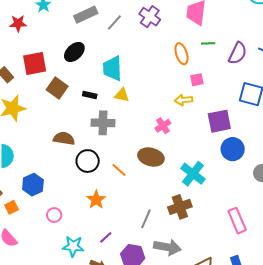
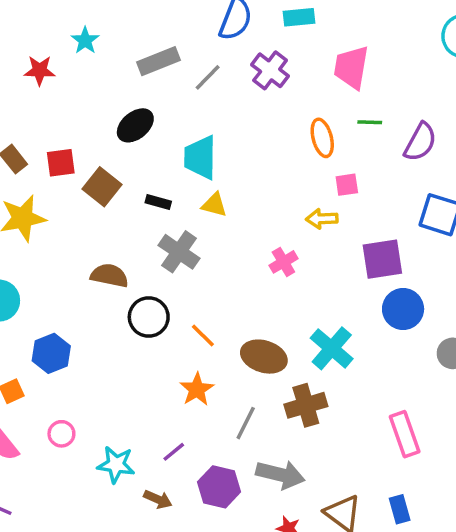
red square: (35, 64) -> (61, 163), moved, size x0.7
gray cross: (103, 123) -> (179, 252), turned 30
brown ellipse: (151, 157) -> (264, 357), moved
orange star: (96, 200) -> (197, 389), moved
pink circle: (54, 215) -> (61, 434), moved

